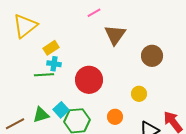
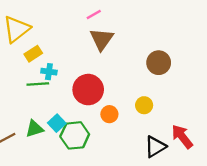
brown triangle: (115, 35) -> (102, 39), moved
yellow rectangle: (51, 48) -> (33, 54), moved
orange circle: (115, 117) -> (109, 114), moved

